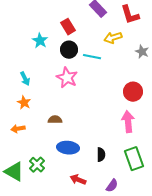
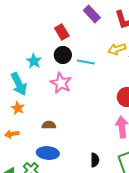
yellow arrow: (113, 38) -> (117, 49), moved
cyan star: (40, 41) -> (34, 61), moved
cyan arrow: (25, 79) -> (19, 84), size x1.6
blue ellipse: (68, 148) -> (48, 153), moved

